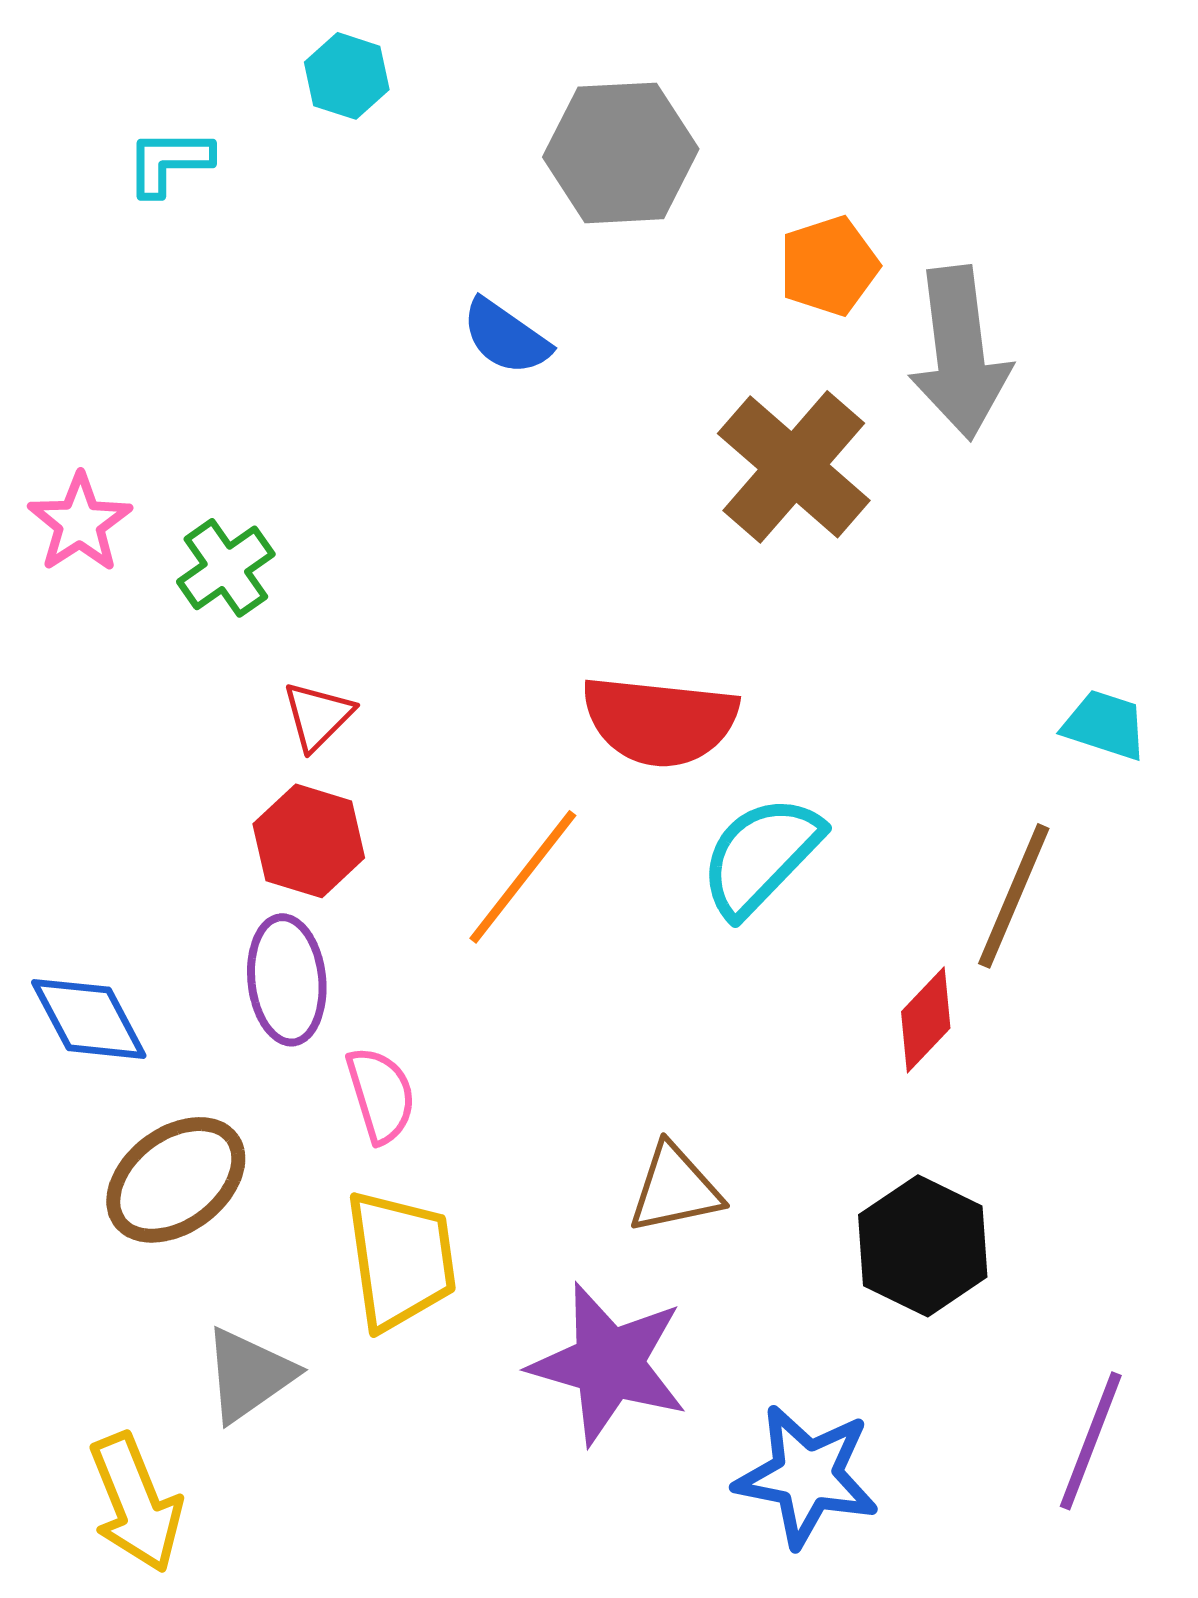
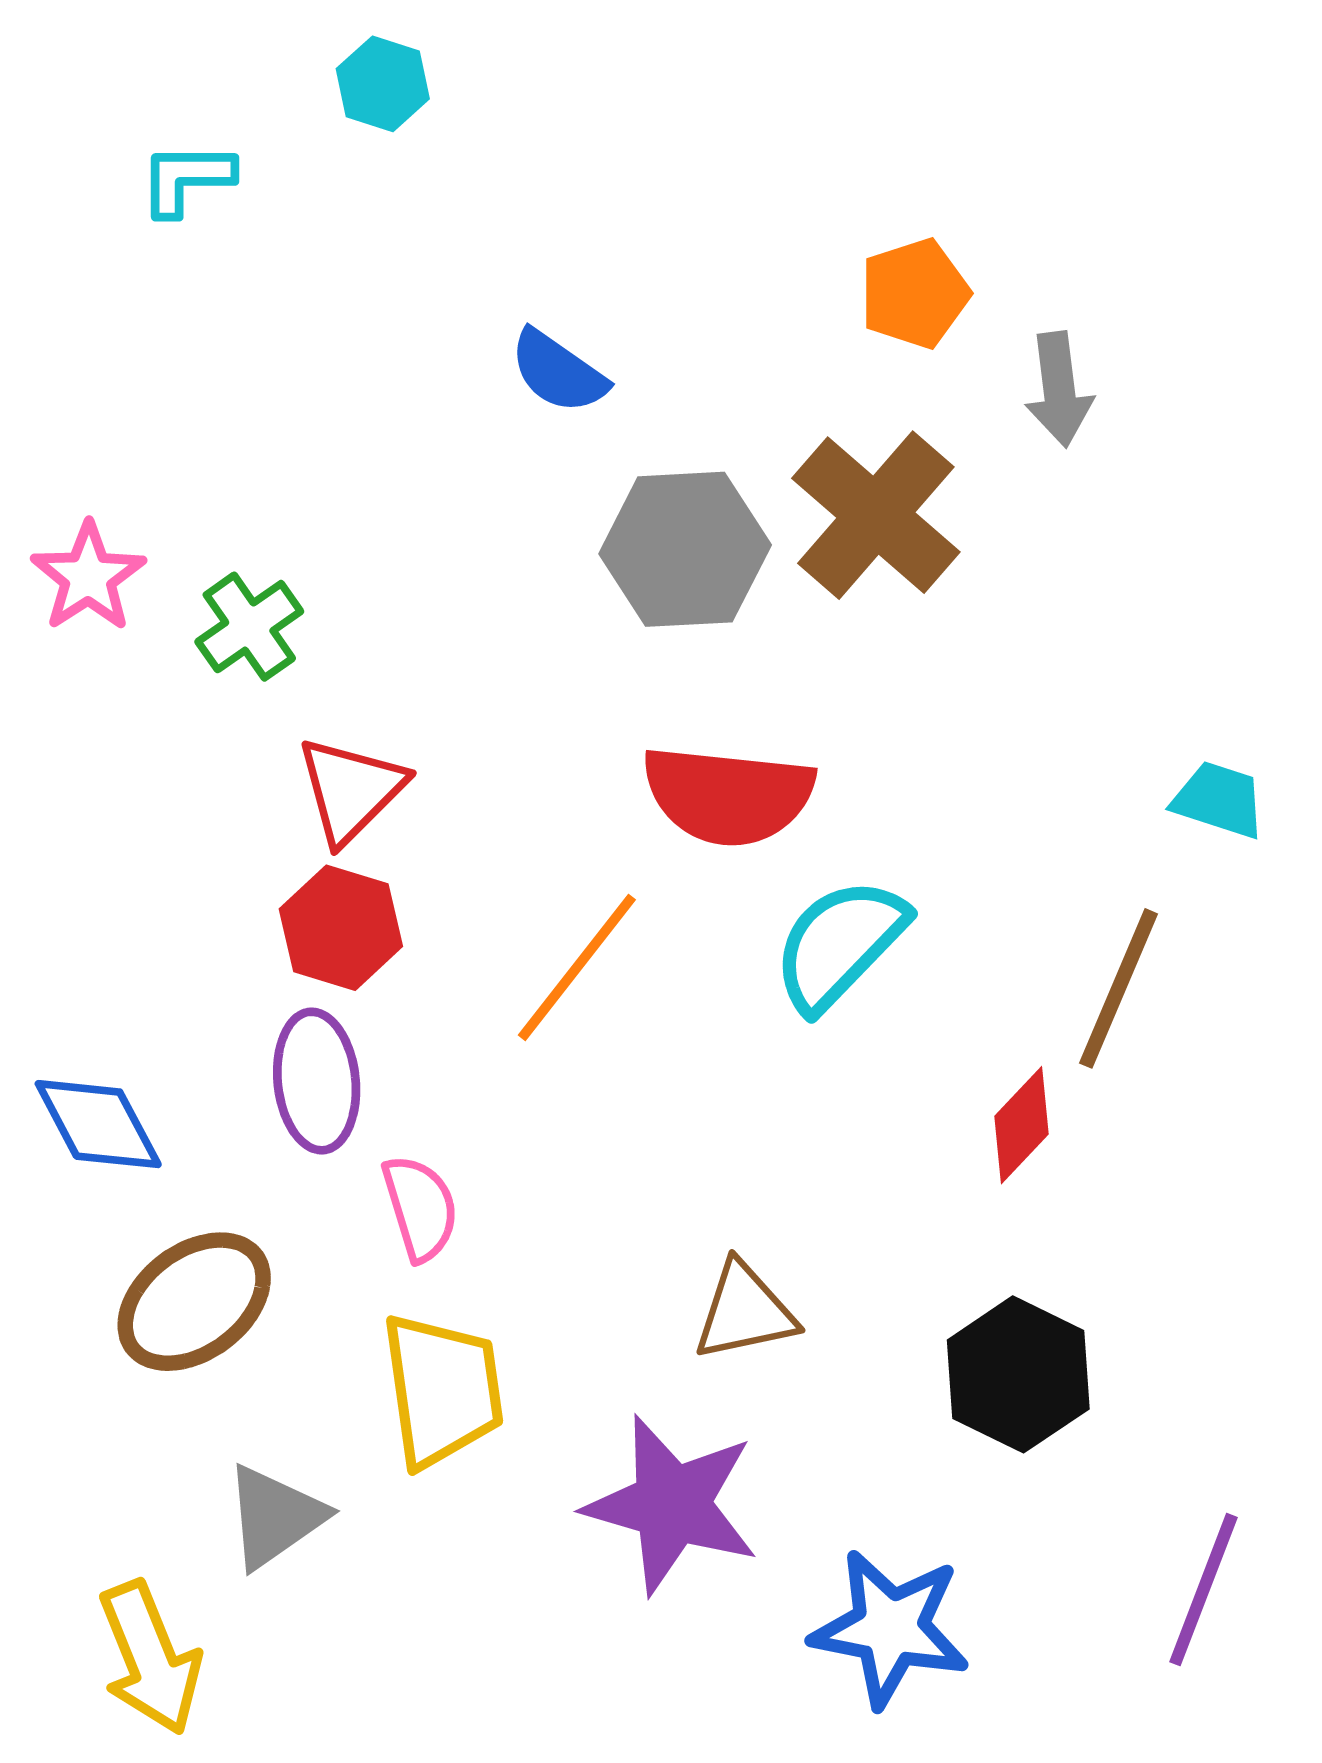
gray hexagon: (621, 153) -> (685, 549), moved
gray arrow: (960, 353) -> (1059, 389), size x0.6
red triangle: (318, 716) -> (351, 790), size x1.4

